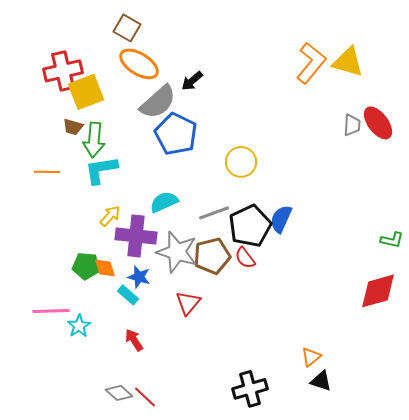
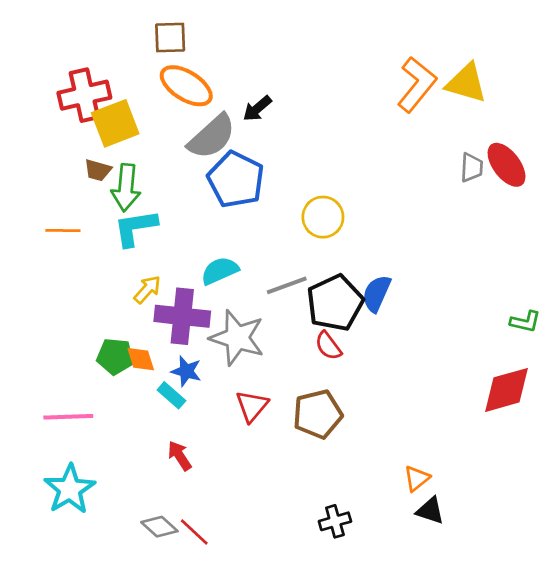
brown square: (127, 28) -> (170, 38), turned -32
brown pentagon: (212, 256) -> (318, 414), moved
cyan star: (79, 326) -> (70, 489), moved, size x1.6
black cross: (250, 389) -> (335, 521), size x0.7

